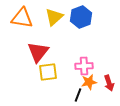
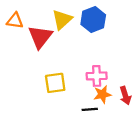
orange triangle: (22, 18) -> (15, 21), moved, size x0.7
red triangle: (38, 52) -> (40, 37), moved
black line: (78, 95) -> (90, 109), turned 64

